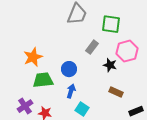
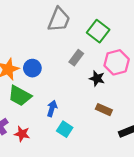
green square: (111, 24) -> (98, 31), turned 30
blue circle: (69, 69) -> (32, 68), moved
green trapezoid: (43, 80) -> (20, 96), turned -145

